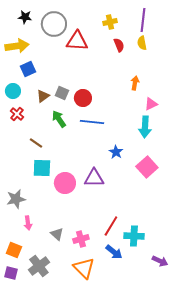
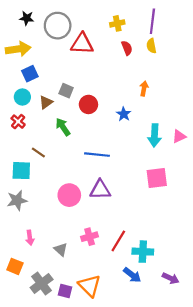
cyan circle: (13, 91) -> (22, 97), moved
gray square: (62, 93) -> (66, 91), moved
pink triangle: (151, 104) -> (179, 136), moved
blue line: (92, 122) -> (97, 155), moved
blue star: (116, 152) -> (124, 114), moved
pink square: (147, 167) -> (157, 178), turned 35
cyan square: (42, 168) -> (21, 171), moved
gray star: (16, 199) -> (17, 200), moved
pink cross: (81, 239) -> (90, 237), moved
blue arrow: (114, 252) -> (132, 275), moved
purple square: (11, 273) -> (65, 291), moved

